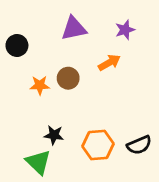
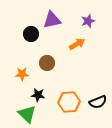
black circle: (17, 45) -> (31, 34), moved
brown circle: (68, 78) -> (47, 63), moved
orange star: (40, 85) -> (22, 74), moved

